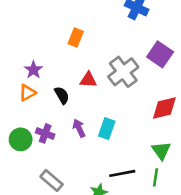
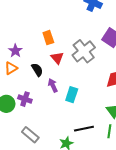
orange rectangle: (76, 37) -> (48, 38), moved, turned -40
red triangle: (88, 80) -> (57, 58), turned 48
purple arrow: (79, 128) -> (53, 85), moved

